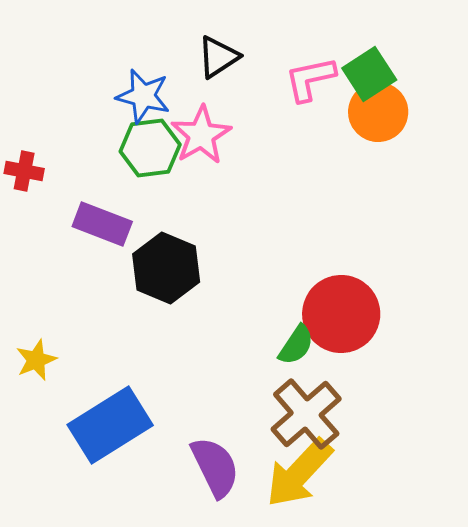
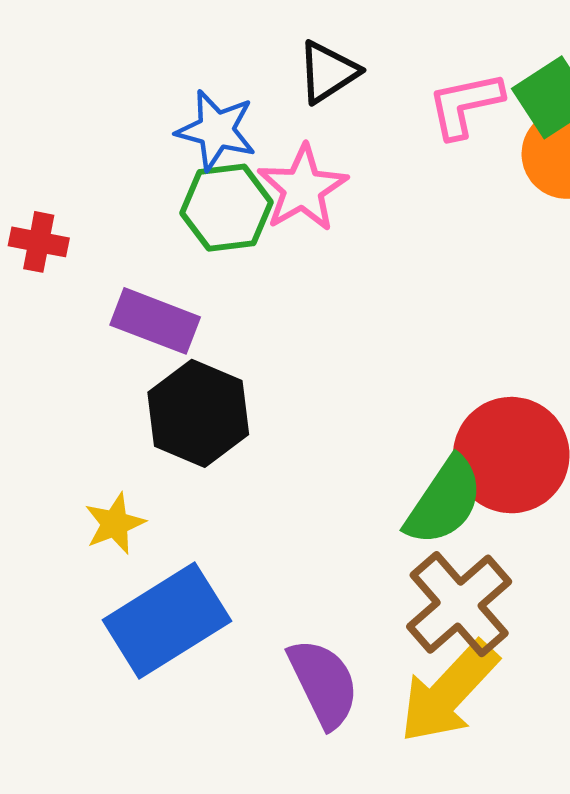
black hexagon: (166, 268) -> (198, 413), moved
green semicircle: (296, 345) -> (444, 501), size x1.5
yellow star: (36, 360) -> (115, 524), moved

